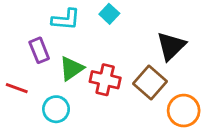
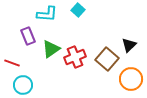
black triangle: (171, 46) -> (129, 45), moved, size x0.7
red cross: (105, 80) -> (75, 57), turned -35
cyan circle: (56, 109) -> (23, 85), moved

